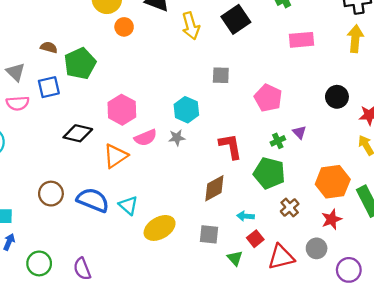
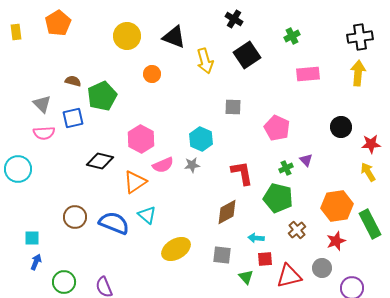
orange circle: (124, 27) -> (152, 74), moved
cyan triangle: (128, 205) -> (147, 215), moved
red square: (255, 239) -> (265, 259), turned 35

